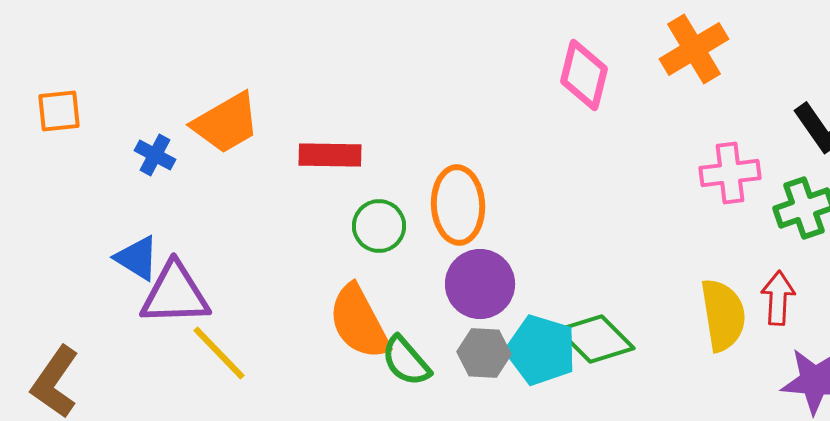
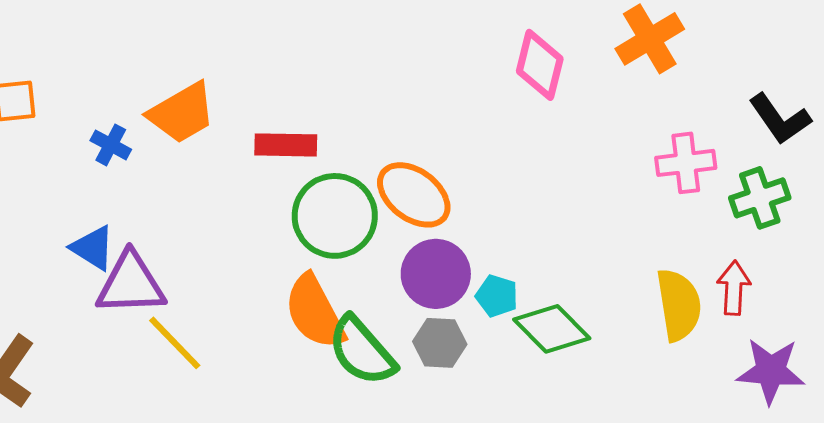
orange ellipse: (458, 205) -> (414, 195), turned -50
green circle: (379, 226) -> (335, 216), size x1.6
cyan pentagon: (541, 350) -> (497, 296), moved, size x0.6
green semicircle: (406, 361) -> (362, 351), size x1.4

